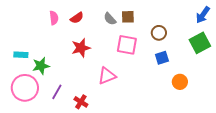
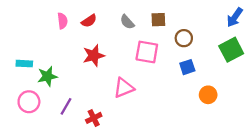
brown square: (128, 17) -> (158, 20), moved
pink circle: (25, 88) -> (29, 102), size x0.7
red cross: (81, 102) -> (94, 118), turned 32

